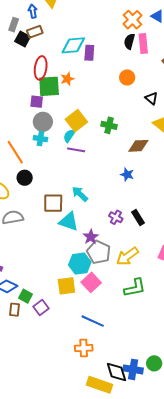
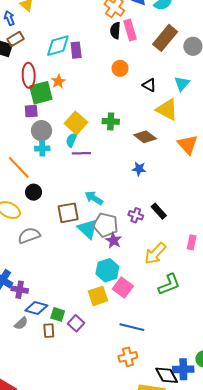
brown diamond: (138, 146) -> (145, 137), turned 50
cyan triangle: (69, 222) -> (88, 229), turned 35
gray pentagon: (99, 252) -> (106, 225), moved

